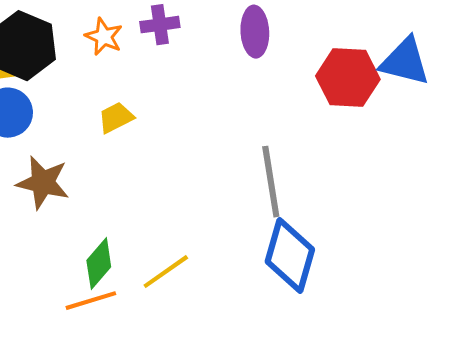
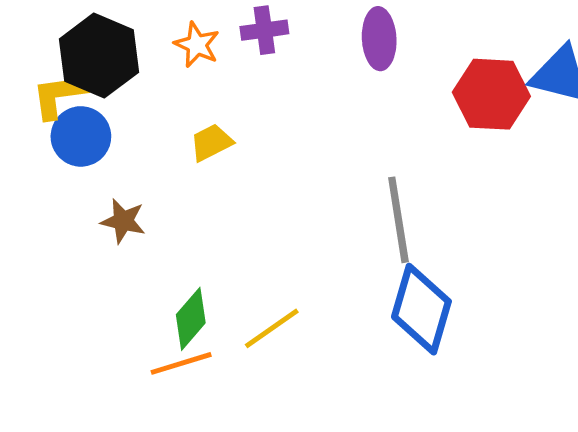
brown star: (43, 183) -> (123, 221), size x0.7

